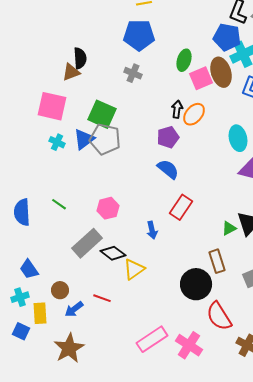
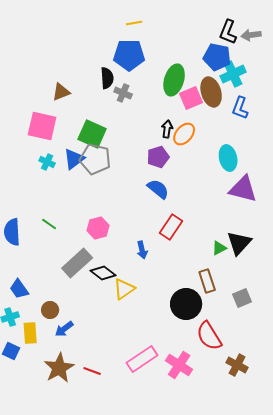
black semicircle: (80, 58) -> (107, 78), moved
green ellipse: (184, 60) -> (174, 80), size x1.4
red line: (102, 298) -> (92, 371), moved

